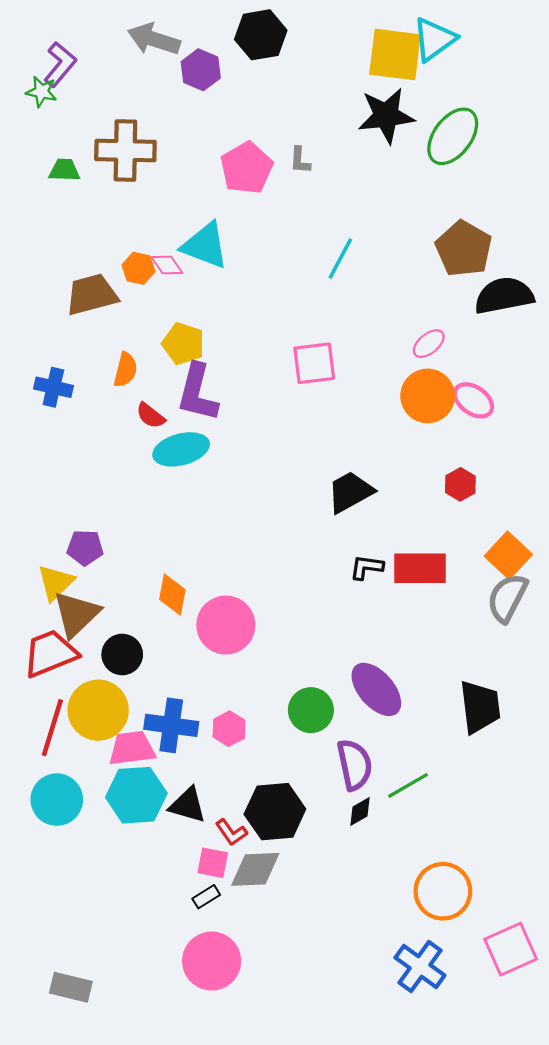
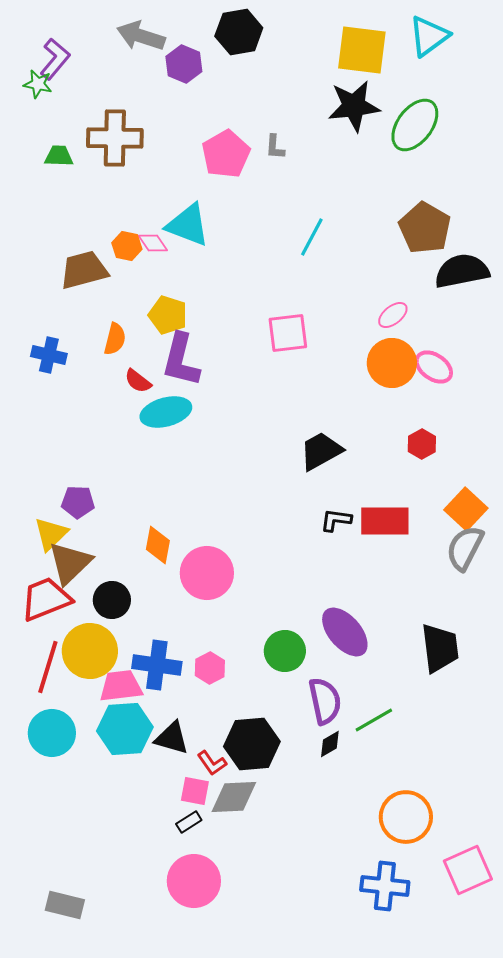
cyan triangle: (434, 39) -> (429, 36), moved
blue cross: (420, 966) -> (385, 886), turned -30

